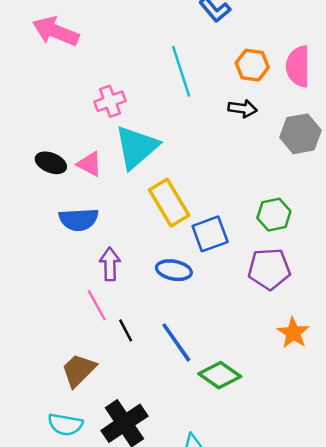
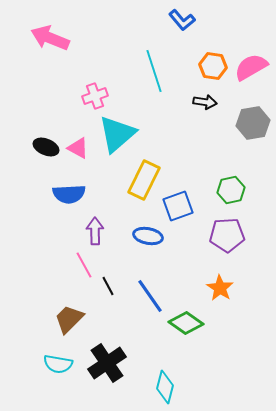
pink semicircle: (298, 66) -> (251, 67), turned 60
yellow rectangle: (169, 203) -> (144, 180), turned 57
orange star: (293, 333) -> (220, 288), moved

